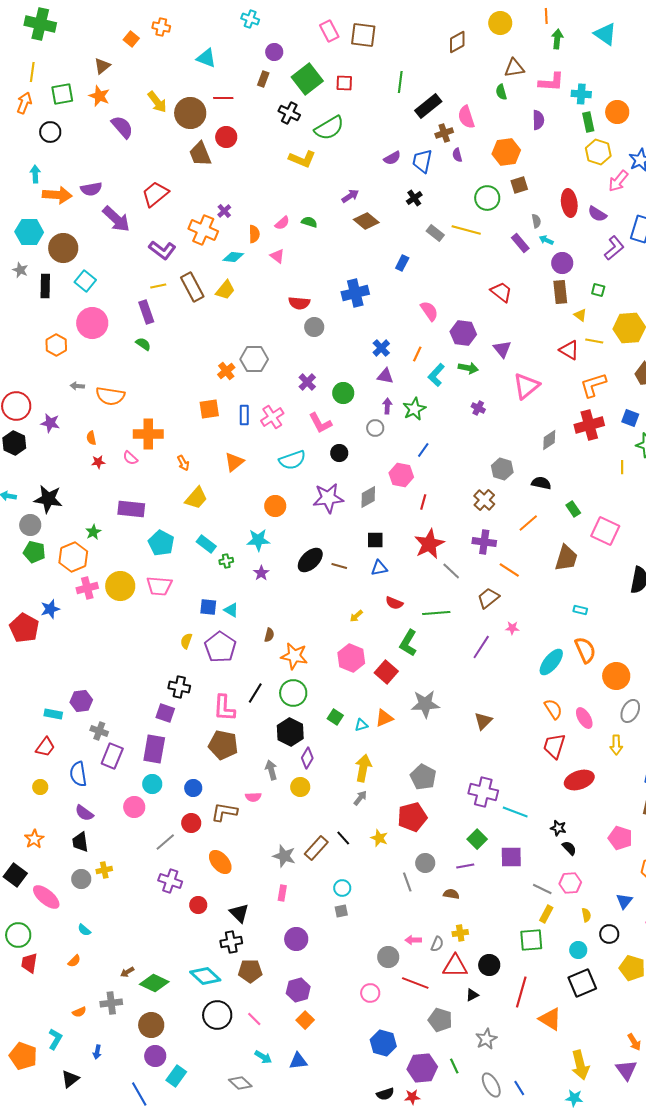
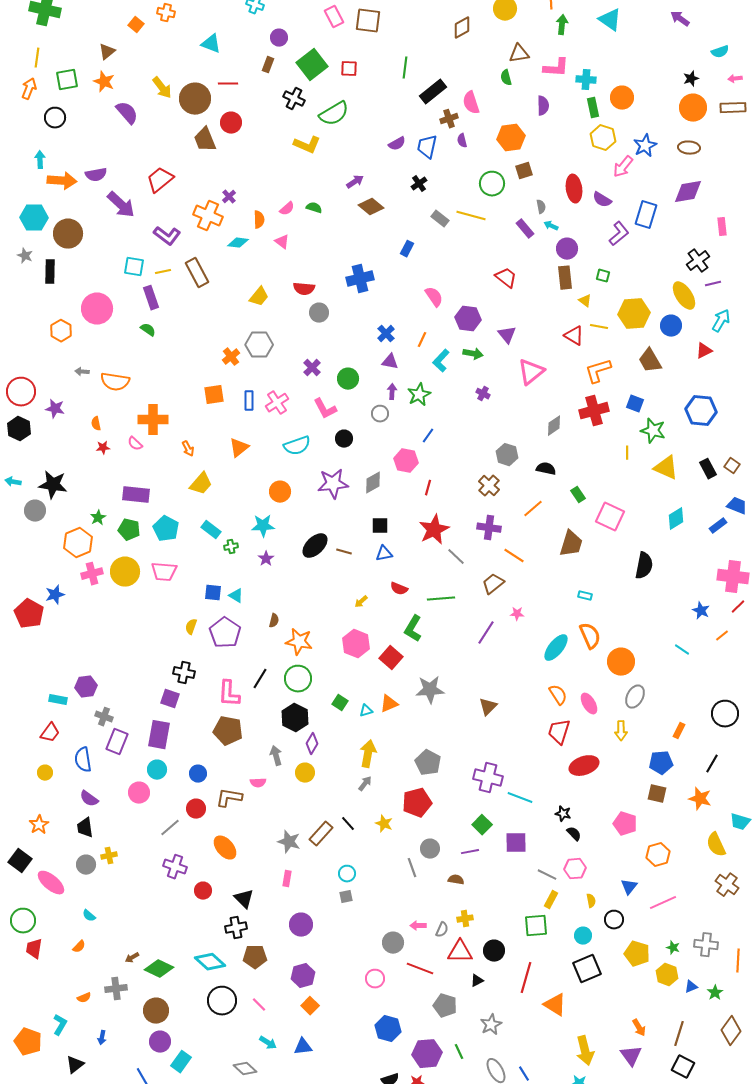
cyan square: (85, 281) -> (134, 267), moved, turned -30
yellow trapezoid: (225, 290) -> (259, 297), moved
green pentagon: (34, 552) -> (129, 530), moved

